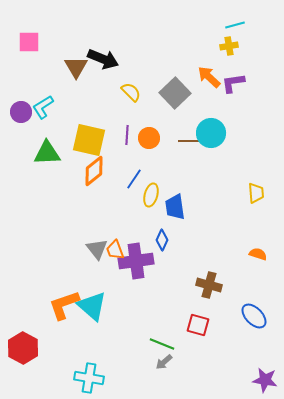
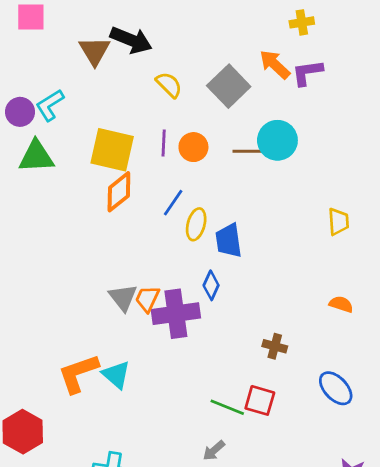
green triangle: (47, 153) -> (36, 157), moved
orange trapezoid: (115, 250) -> (147, 299), turned 45
brown cross: (209, 285) -> (275, 346), size x0.7
cyan triangle: (92, 306) -> (116, 375), size x0.7
green line: (162, 344) -> (227, 407), moved

